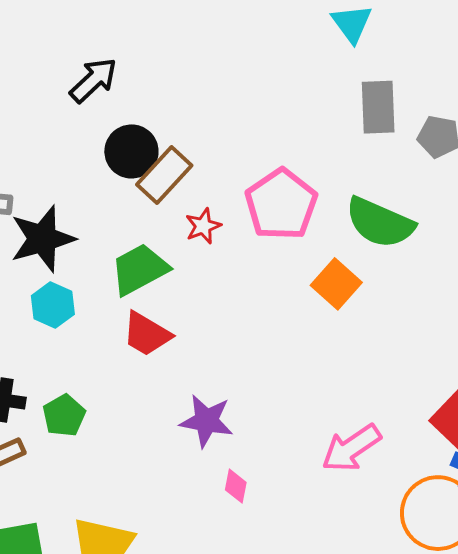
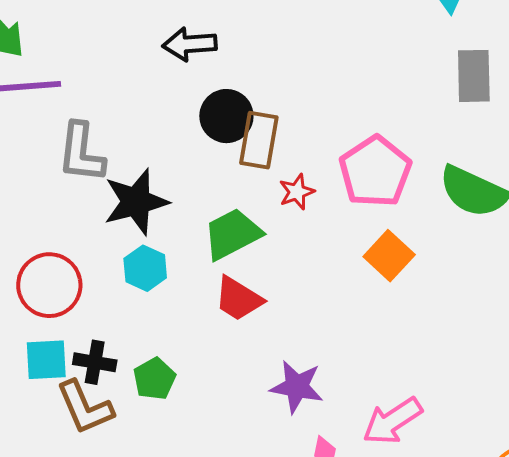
black arrow: (93, 80) -> (190, 44), turned -142
brown rectangle: (164, 175) -> (259, 140), turned -34
orange square: (336, 284) -> (389, 256), moved
pink arrow: (351, 448) -> (392, 421), moved

